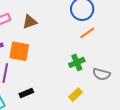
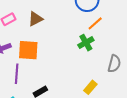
green cross: (77, 62) -> (86, 43), moved
gray semicircle: (101, 74) -> (114, 64), turned -84

